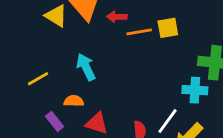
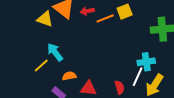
cyan arrow: (86, 67) -> (55, 52), moved
cyan cross: (195, 90) -> (146, 62), moved

